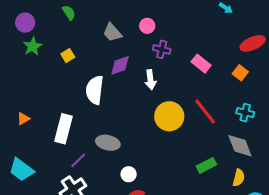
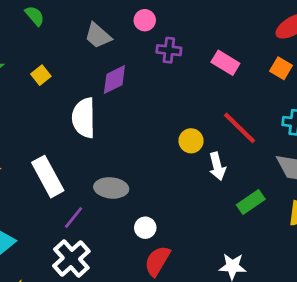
white arrow: (150, 80) -> (217, 166), moved
yellow circle: (169, 116) -> (191, 141), size x0.6
white rectangle: (64, 129) -> (48, 177), turned -36

